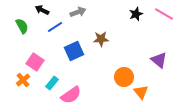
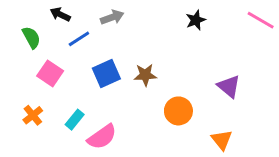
pink line: (164, 14) -> (261, 20), moved
brown star: (101, 39) -> (145, 75), moved
pink square: (35, 62) -> (50, 73), moved
orange triangle: (141, 92) -> (222, 140), moved

